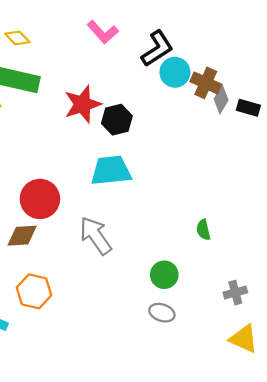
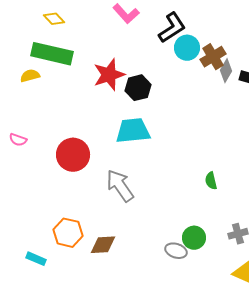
brown cross: (206, 83) -> (213, 57), turned 35
brown diamond: (22, 236) -> (103, 245), moved
green circle: (164, 275) -> (194, 238), moved

